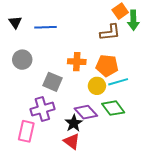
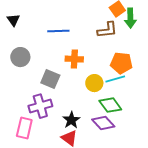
blue line: (45, 27) -> (58, 31), moved
orange pentagon: (107, 66) -> (121, 63), moved
purple diamond: (86, 112) -> (103, 123), moved

